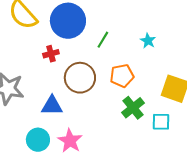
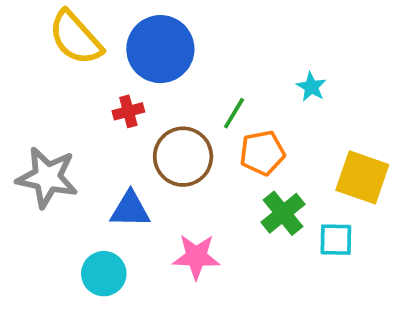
green line: (103, 40) -> (234, 113), moved
pink star: (70, 141) -> (196, 257), moved, turned -30

